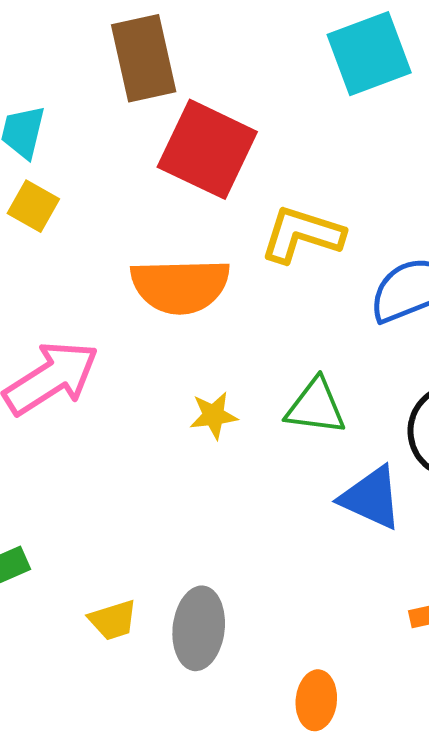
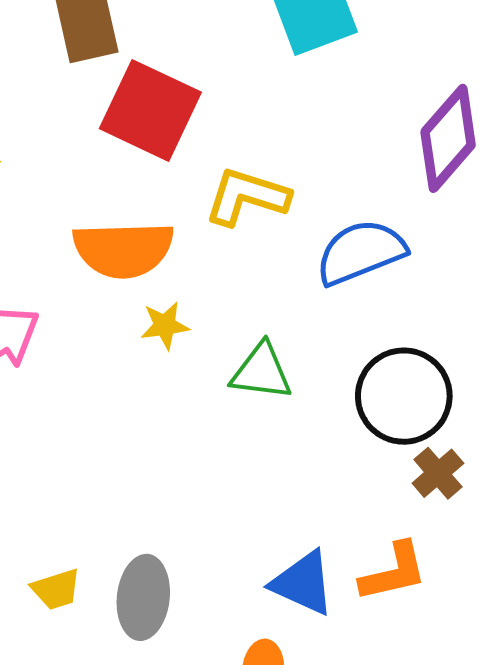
yellow star: (214, 415) -> (165, 325), moved
blue triangle: (371, 498) -> (303, 583), moved

